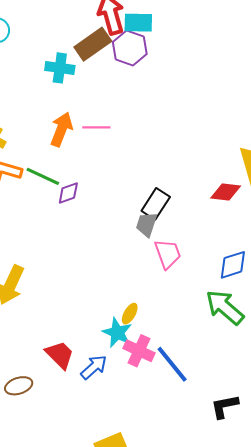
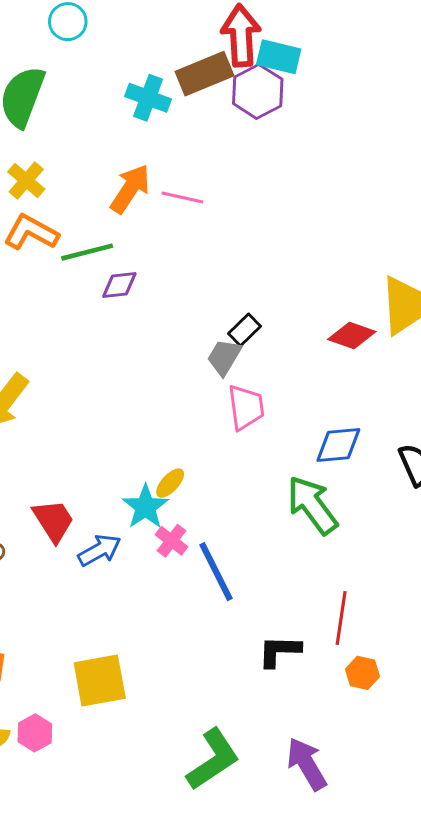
green line: (43, 176) -> (87, 252), turned -52
black rectangle: (156, 204) -> (245, 330), size x0.7
pink cross: (139, 351) -> (172, 541), size x0.7

